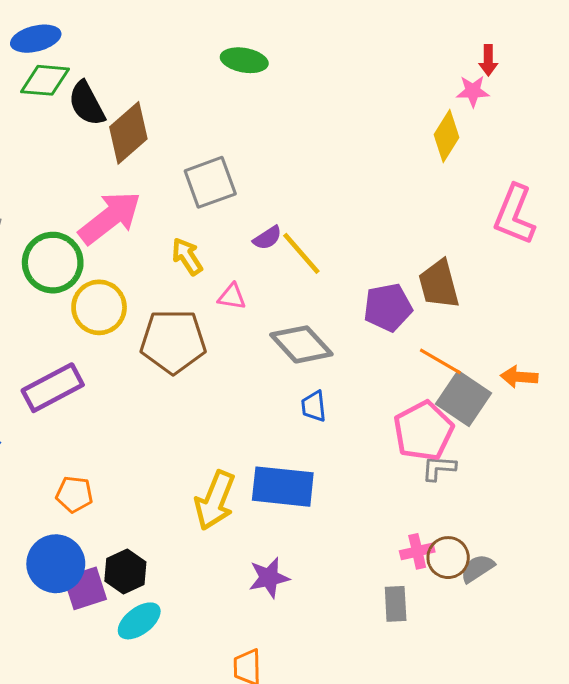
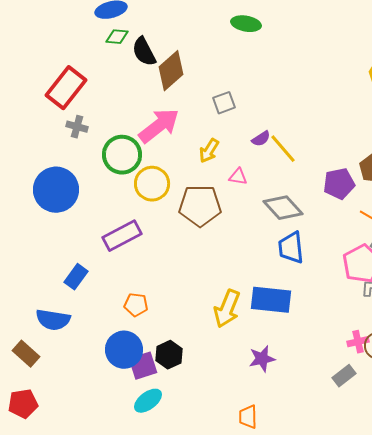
green diamond: (45, 80) -> (117, 37), size x0.7
gray square: (210, 182) -> (224, 103), size x0.7
yellow arrow: (187, 256) -> (209, 151), turned -115
blue trapezoid: (314, 406) -> (291, 248), size x1.6
gray rectangle: (396, 604) -> (344, 376), turned 55
cyan ellipse: (139, 621) -> (148, 401), moved

